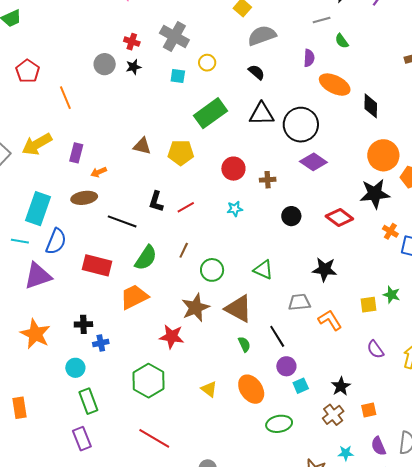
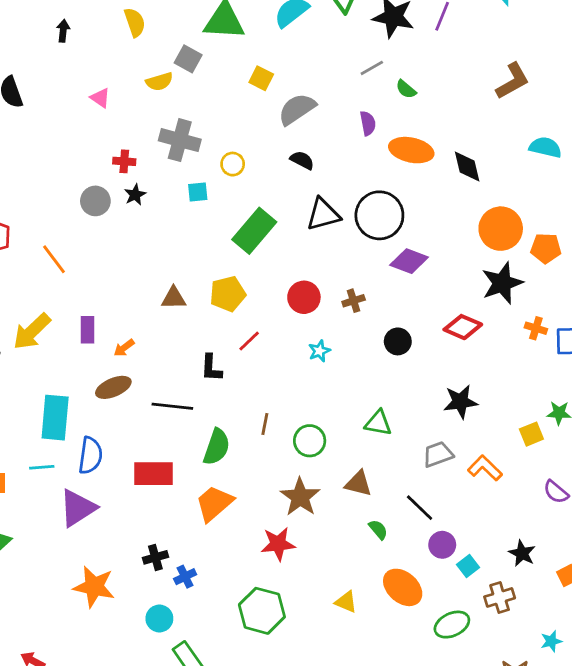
red line: (186, 207) -> (249, 341), moved
brown triangle: (239, 309) -> (358, 484), size x0.7
brown cross: (333, 415) -> (500, 597), moved, turned 35

